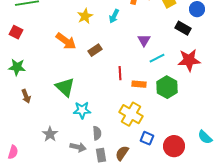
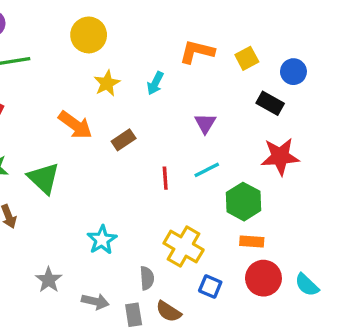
cyan line: (157, 58) -> (207, 170), moved
orange rectangle: (139, 84) -> (252, 241), moved
green triangle: (65, 87) -> (44, 178), moved
cyan star: (82, 110) -> (102, 240), turned -30
gray semicircle: (97, 133) -> (147, 278), moved
red circle: (174, 146) -> (263, 278), moved
brown semicircle: (122, 153) -> (169, 311), turned -91

